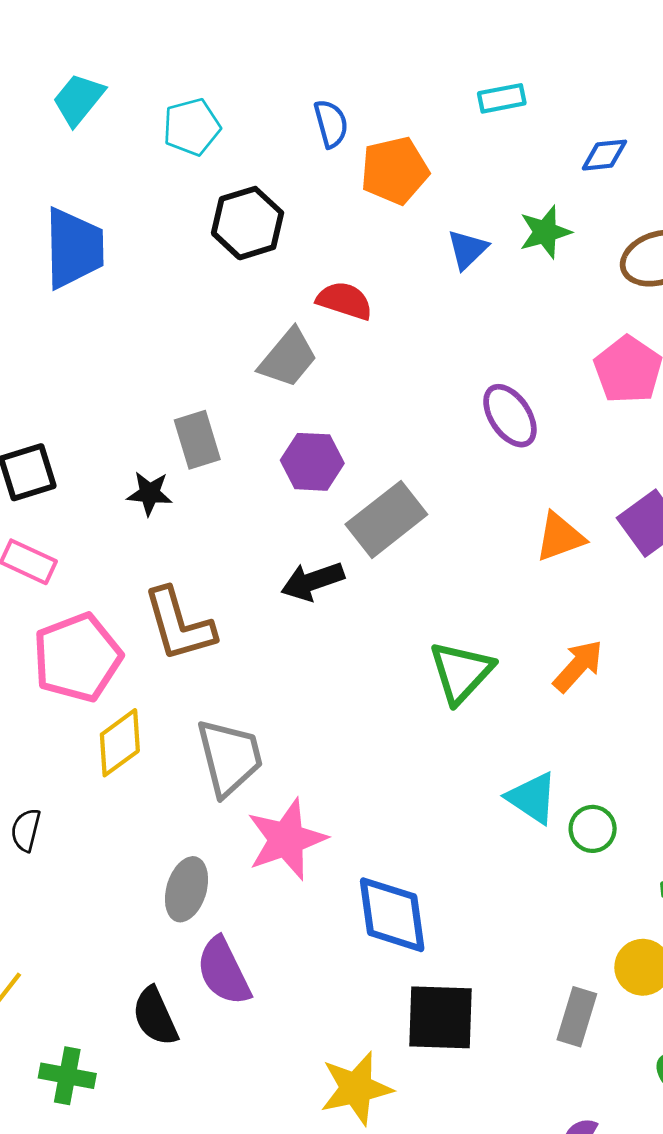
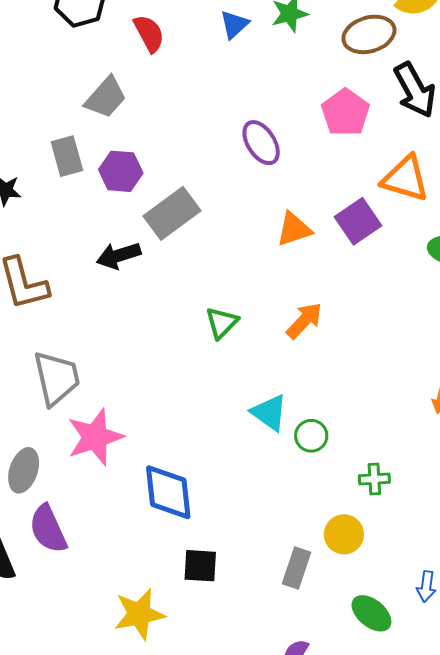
red semicircle: (345, 301) -> (149, 33), moved, turned 42
gray rectangle: (197, 440) -> (67, 156), moved
green triangle: (461, 672) -> (222, 323), size x0.7
black square: (441, 1017) -> (200, 566), size x0.7

